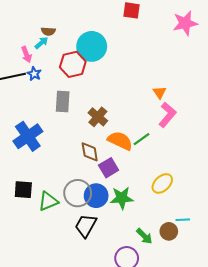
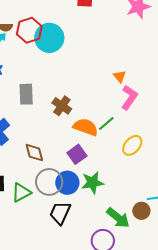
red hexagon: (73, 64) -> (29, 30), moved
brown diamond: (90, 152) -> (34, 153), moved
yellow ellipse: (162, 183) -> (132, 145), moved
green arrow: (144, 236) -> (118, 218), size x1.4

